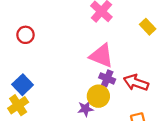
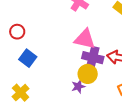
purple cross: (107, 78) -> (93, 58), size x1.5
blue square: (23, 85) -> (28, 58), moved

